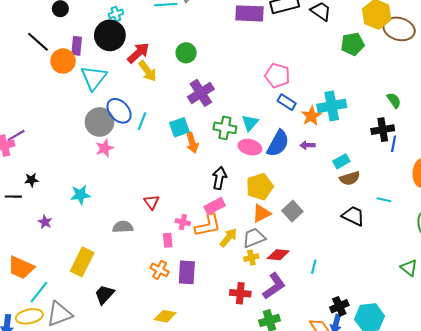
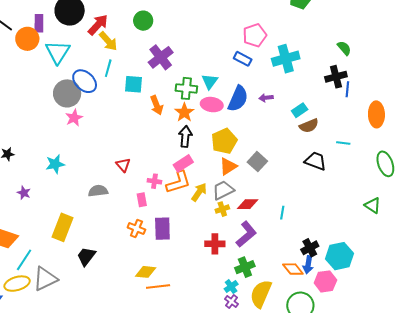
pink pentagon: (277, 75) -> (255, 35), moved, turned -30
orange star: (311, 116) -> (184, 112), moved
cyan line: (142, 121) -> (108, 68), moved
cyan square: (179, 127) -> (133, 84), moved, turned 30

